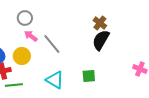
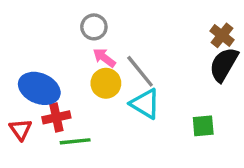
yellow circle: (22, 56) -> (106, 83), moved
cyan triangle: (55, 80) -> (145, 104), moved

